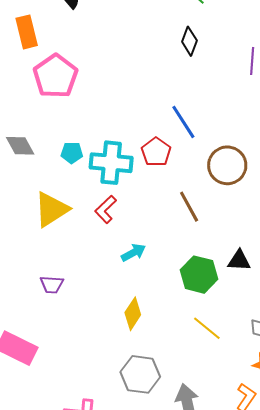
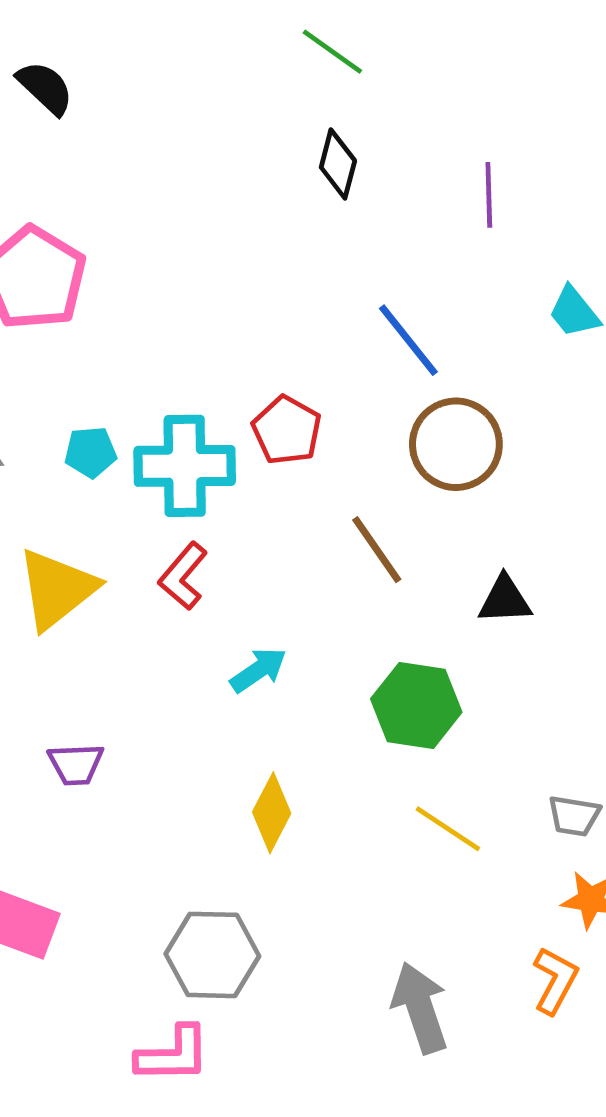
blue line: (183, 122) -> (408, 340), moved
black triangle: (239, 261) -> (505, 600), moved
gray hexagon: (140, 374) -> (212, 955), moved

